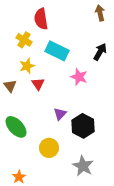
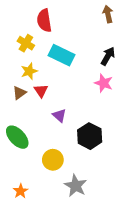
pink star: (79, 77) -> (104, 83), moved
brown triangle: (10, 86) -> (19, 93), moved, turned 32
purple triangle: (60, 114) -> (59, 116), moved, turned -32
gray star: (83, 166) -> (76, 186), moved

